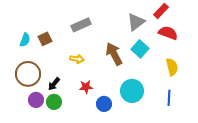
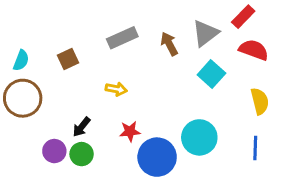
cyan semicircle: (25, 40) -> (21, 60), moved
brown arrow: (114, 54) -> (169, 44), moved, size x0.7
brown circle: (28, 74) -> (23, 98), moved
blue circle: (104, 104) -> (157, 157), size x1.6

